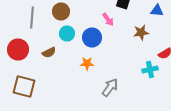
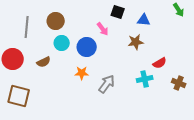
blue triangle: (157, 10) -> (144, 20), moved
gray arrow: (110, 88) -> (107, 84), moved

